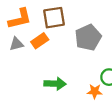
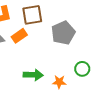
orange star: (95, 91) -> (59, 82), moved

